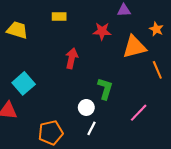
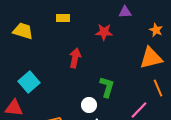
orange triangle: (134, 47) -> (151, 58), moved
orange line: (157, 70) -> (158, 88), moved

